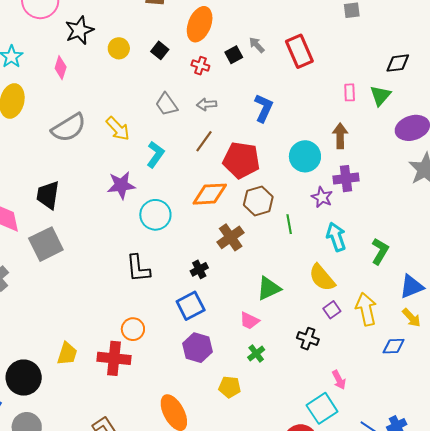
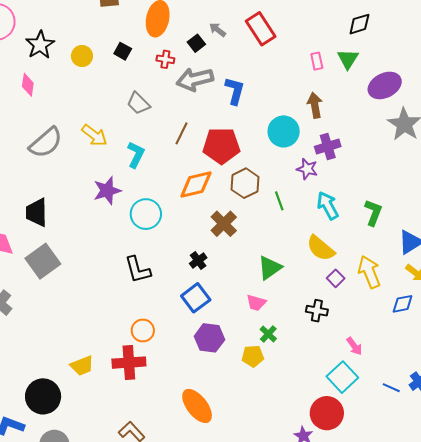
gray arrow: (207, 104) -> (195, 79), moved, size x1.8
yellow trapezoid: (67, 354) -> (82, 366), turned 60
yellow pentagon: (230, 387) -> (253, 356), moved

